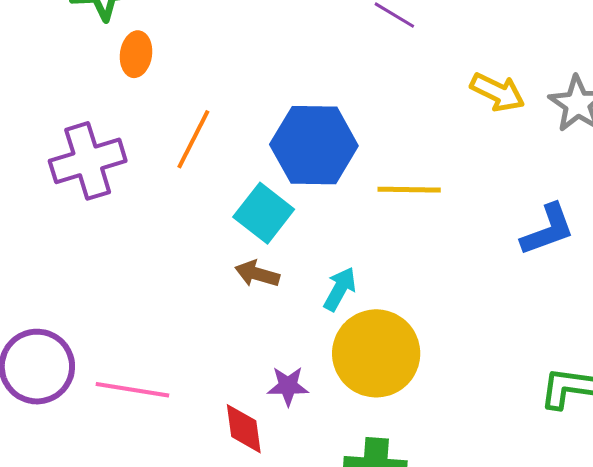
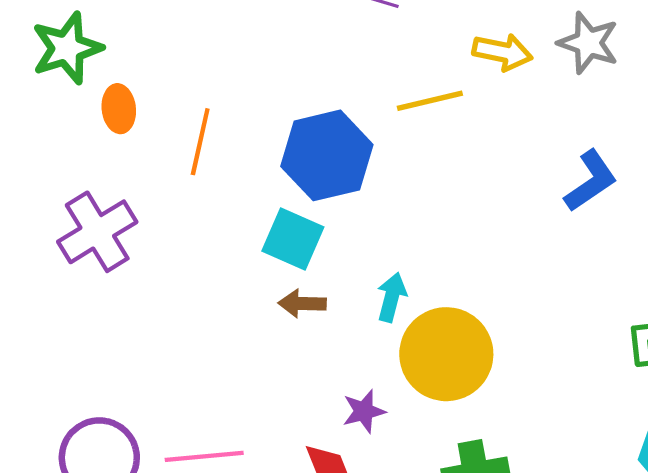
orange line: (193, 139) -> (200, 142), moved
yellow line: (409, 190) -> (430, 101), moved

